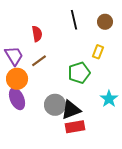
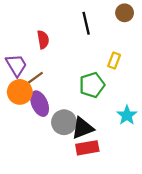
brown circle: (105, 22) -> (125, 13), moved
brown line: (39, 61) -> (35, 78), moved
purple ellipse: (17, 99) -> (40, 104), moved

